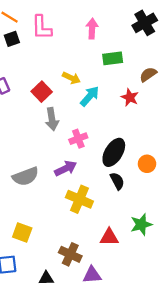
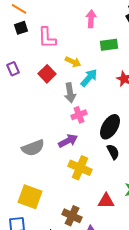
pink L-shape: (42, 27) -> (47, 38), moved
gray arrow: (52, 119) -> (70, 93), moved
yellow square: (22, 233) -> (30, 197), size x1.4

